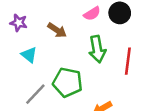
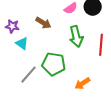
purple star: (19, 23) -> (12, 26), moved

